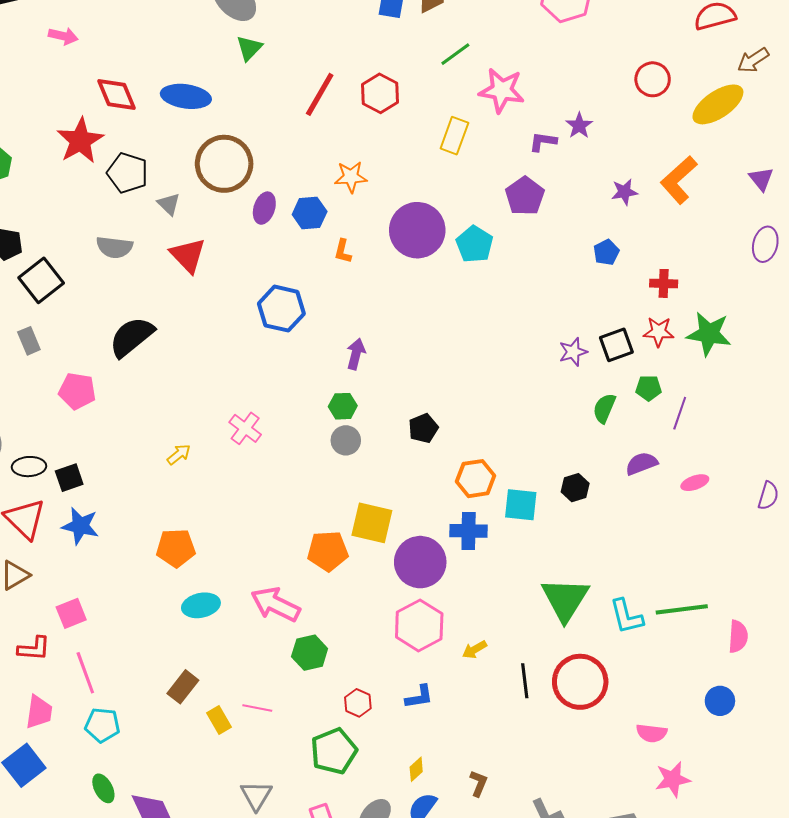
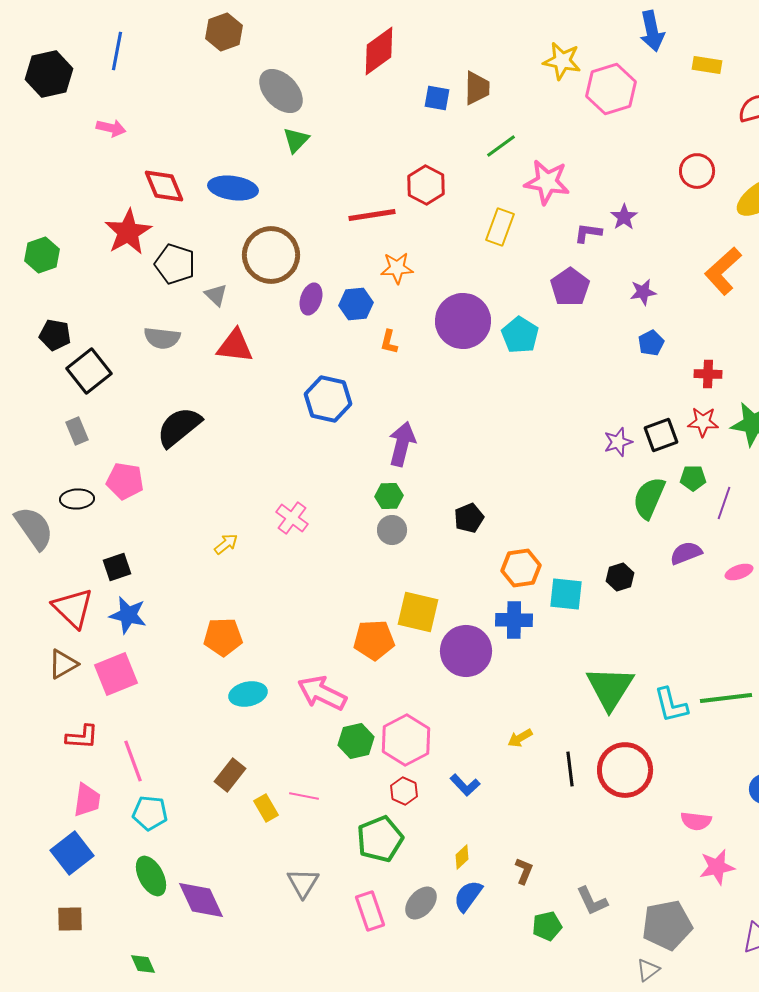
red line: (320, 94) -> (372, 215), moved, turned 51
purple star: (624, 192) -> (643, 292), moved
red triangle: (188, 255) -> (235, 346), turned -39
purple arrow: (356, 354) -> (402, 444), size x1.4
green semicircle: (604, 408) -> (649, 498), size x1.4
black ellipse: (29, 467) -> (77, 499), moved
pink square: (71, 613) -> (116, 674), moved, size x1.4
pink hexagon: (419, 625) -> (406, 740), moved
blue L-shape: (419, 697) -> (465, 785), turned 56
green ellipse: (103, 788) -> (151, 876), size x1.4

